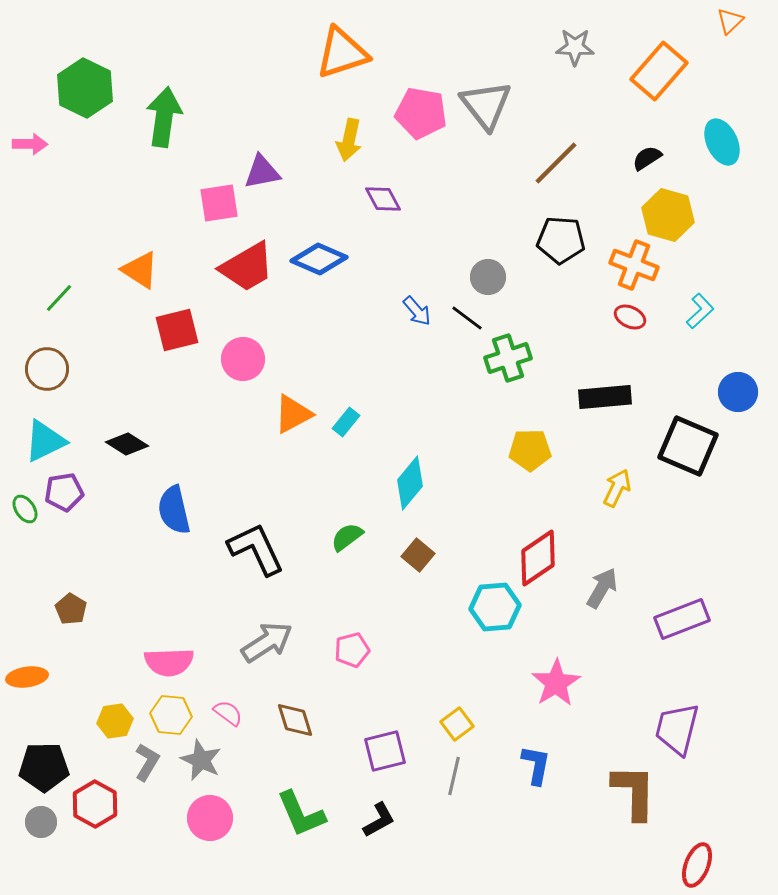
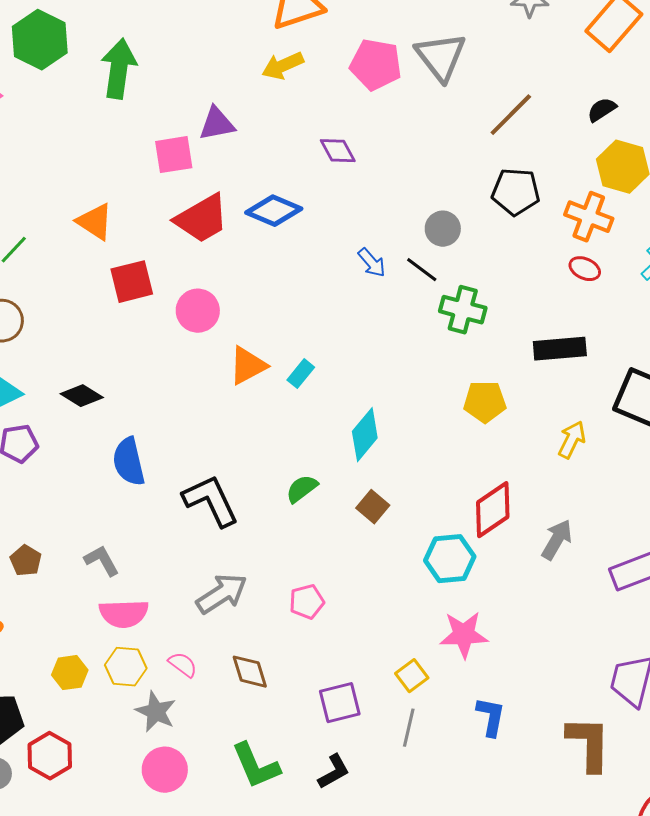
yellow arrow: (349, 140) -> (283, 66), moved, turned 54
green cross: (508, 358) -> (463, 310), turned 33
pink star: (556, 683) -> (464, 635), moved, turned 30
gray L-shape: (147, 762) -> (102, 561), moved, turned -60

